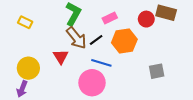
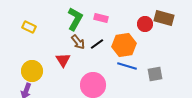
pink rectangle: (110, 18) -> (101, 18), moved, turned 40
brown arrow: (76, 38) -> (78, 42), size x0.7
blue line: (101, 63) -> (127, 66), moved

